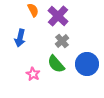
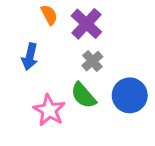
pink star: (33, 74) -> (49, 110), size x1.5

